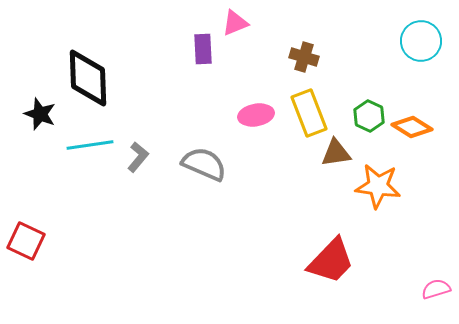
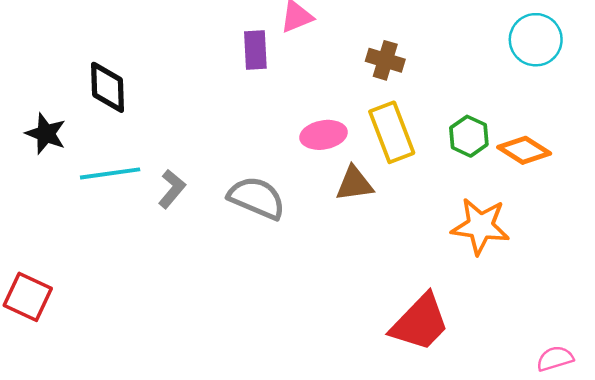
black diamond: (88, 78) -> (108, 87), size x0.7
brown triangle: (336, 153) -> (354, 184), moved

